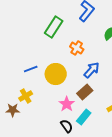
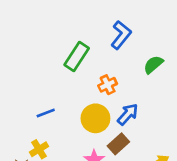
orange cross: (77, 48) -> (108, 85), turned 32
yellow circle: (56, 74) -> (95, 118), moved

